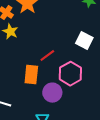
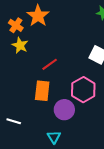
red line: (47, 56) -> (50, 64), moved

